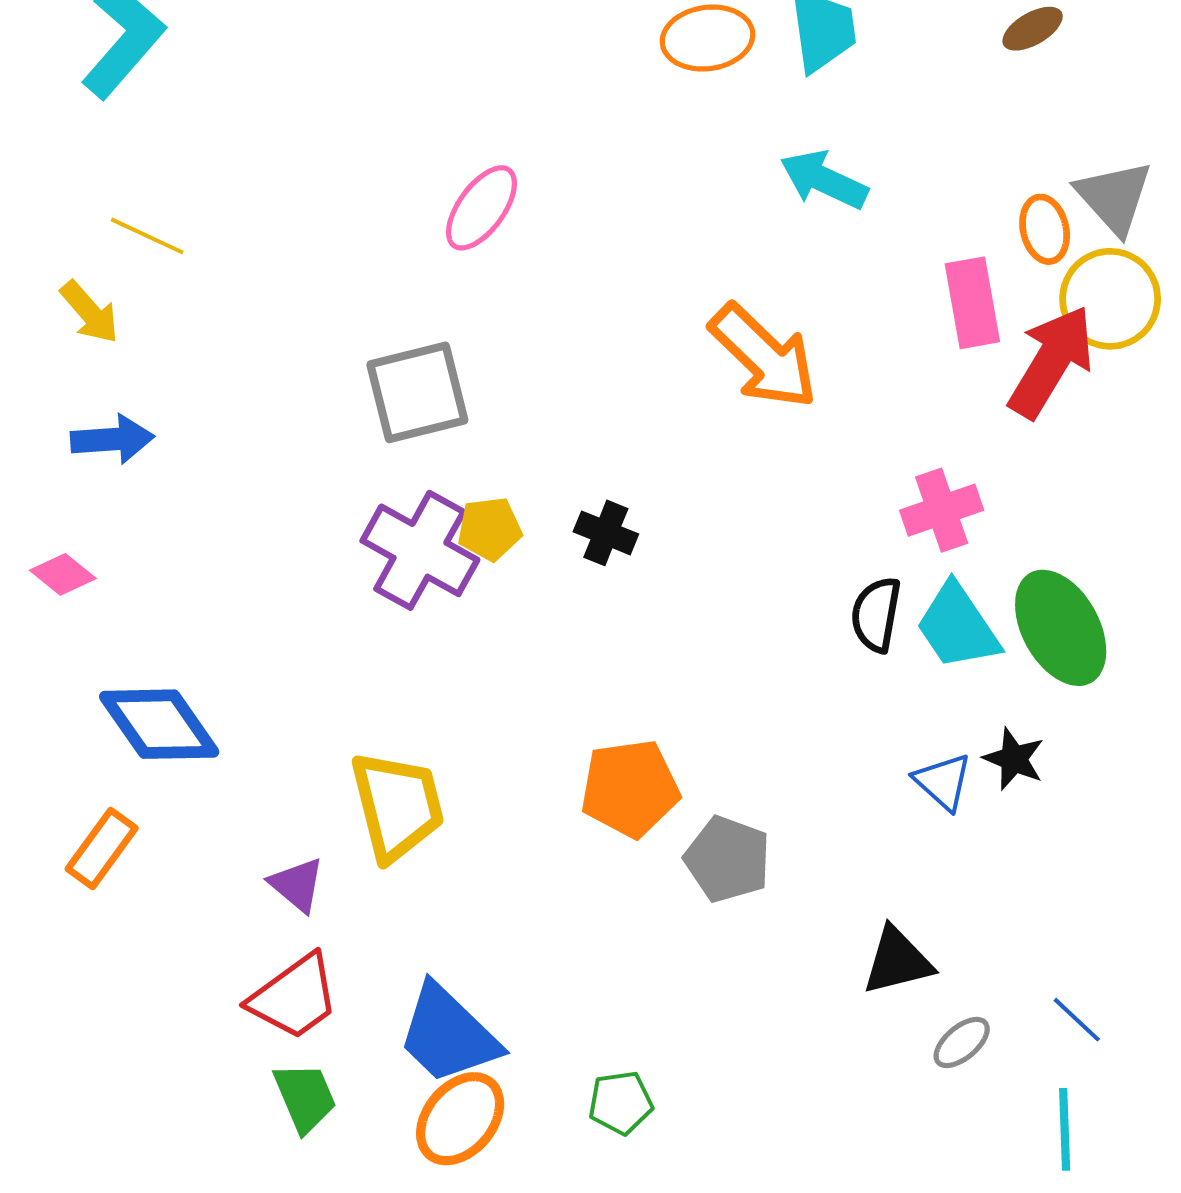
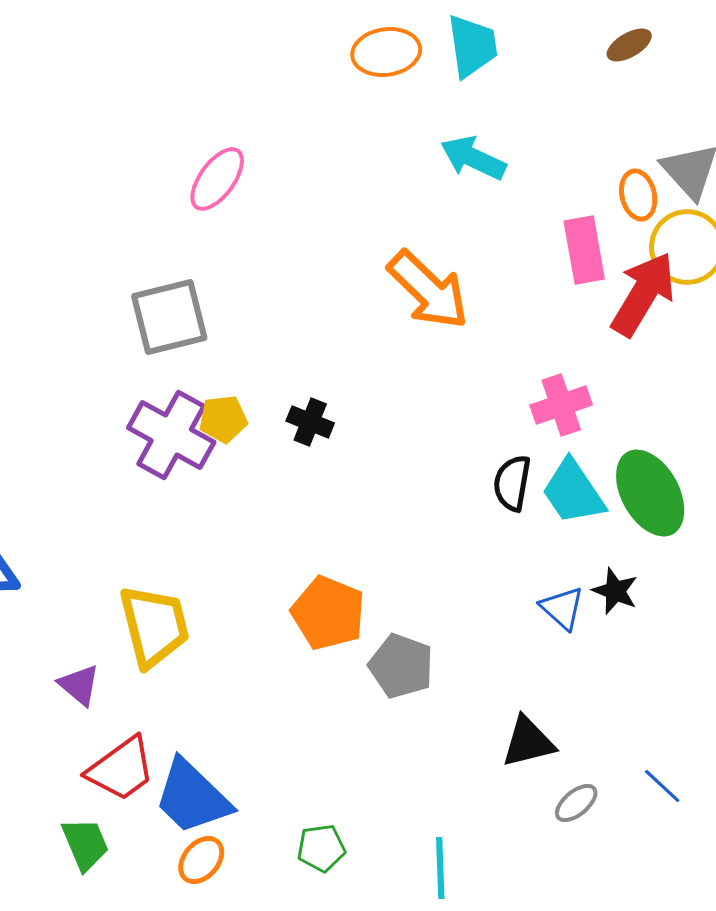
orange pentagon: (630, 788) -> (328, 613), turned 30
red trapezoid: (294, 997) -> (121, 769), moved
orange ellipse: (460, 1119) -> (201, 860), size x0.7
cyan line: (1065, 1129) -> (440, 868), moved

